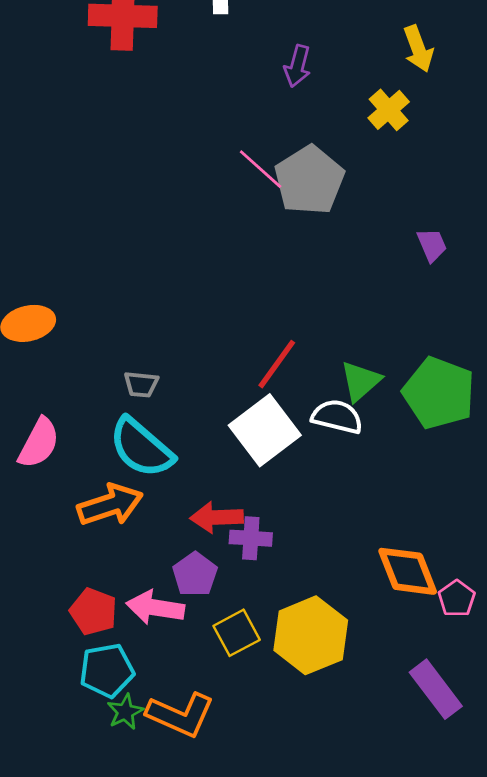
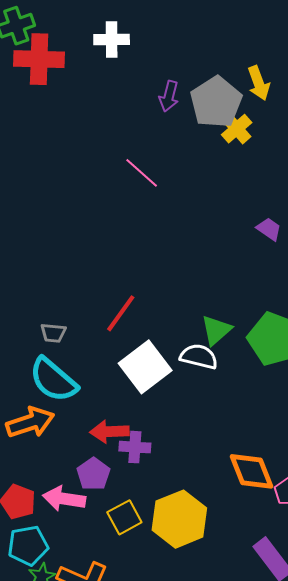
gray pentagon: (309, 180) -> (216, 102), moved
purple trapezoid: (432, 245) -> (269, 229), turned -32
red line: (277, 364) -> (121, 313), moved

